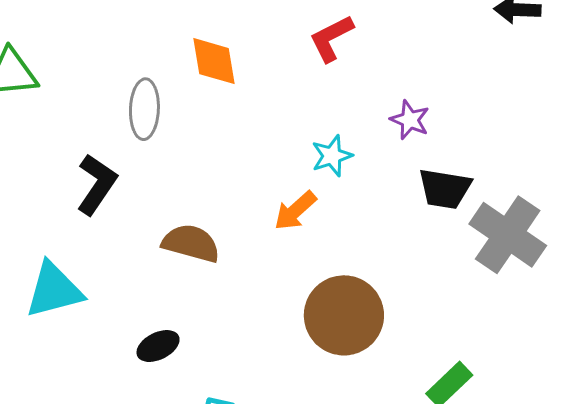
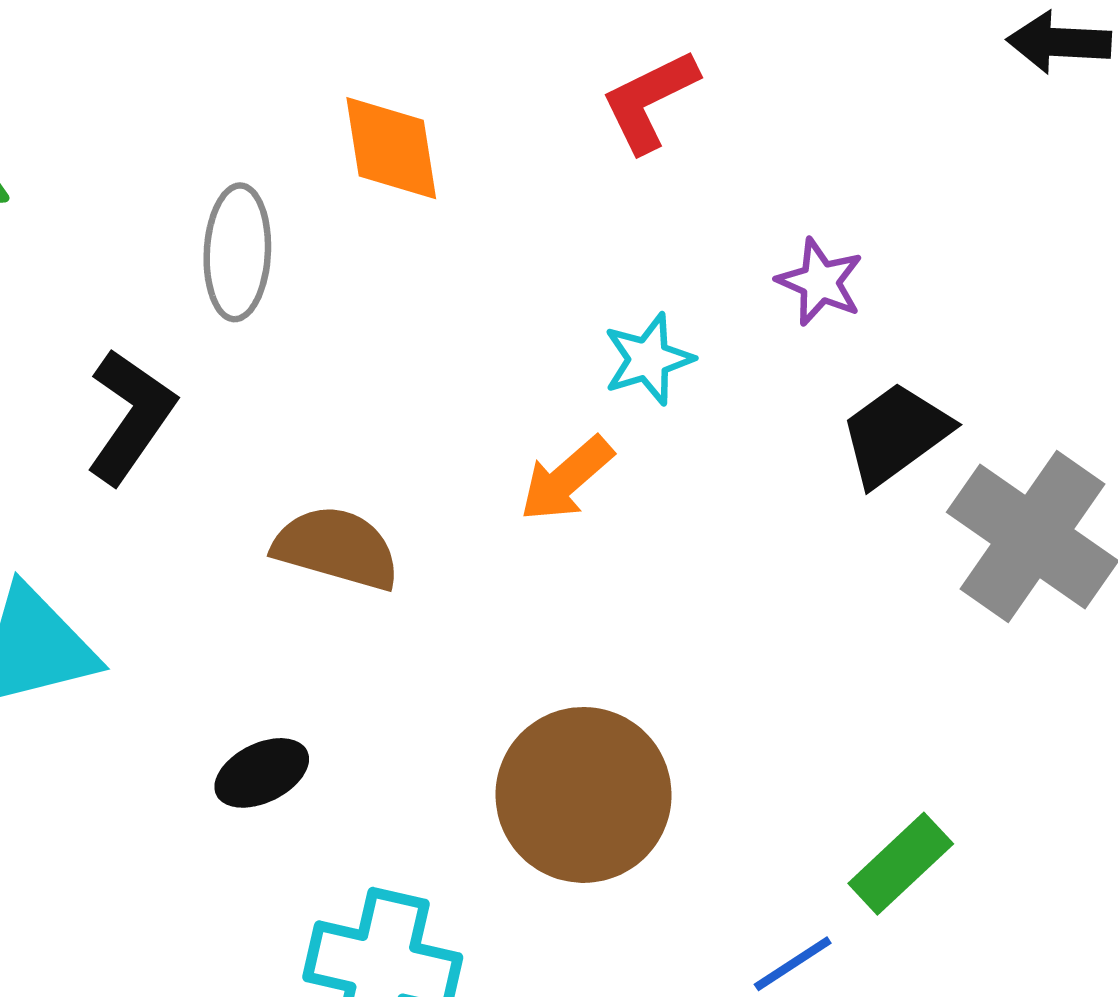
black trapezoid: (445, 189) -> (895, 434), turned 134
brown circle: (344, 315) -> (584, 795), moved

